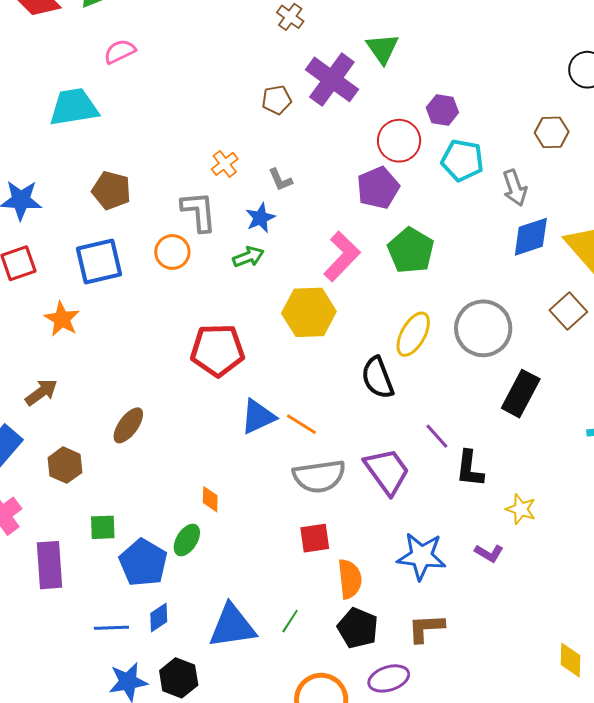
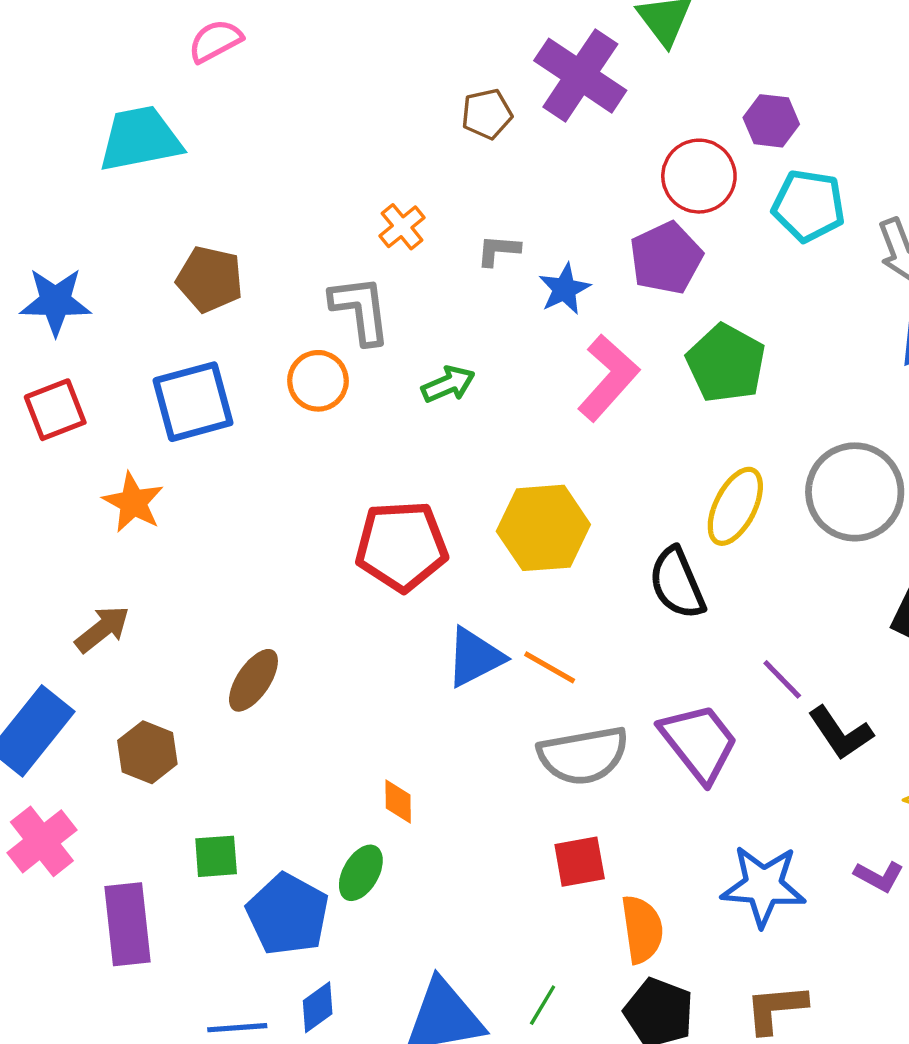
gray L-shape: (280, 180) -> (498, 250), turned 120
blue star: (260, 218) -> (564, 289), moved
yellow hexagon: (309, 312) -> (543, 528), moved
black L-shape: (470, 469) -> (840, 733), turned -39

